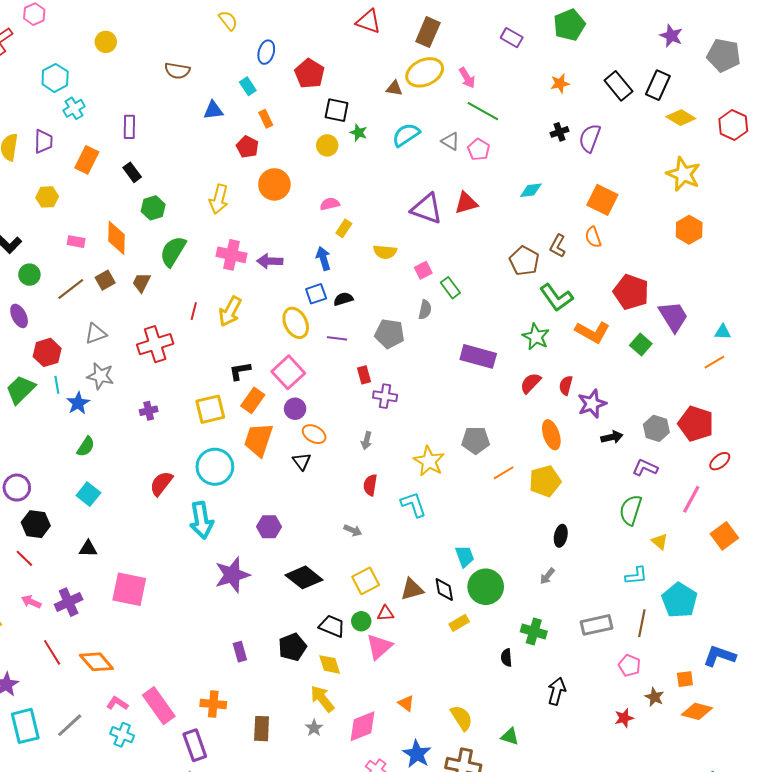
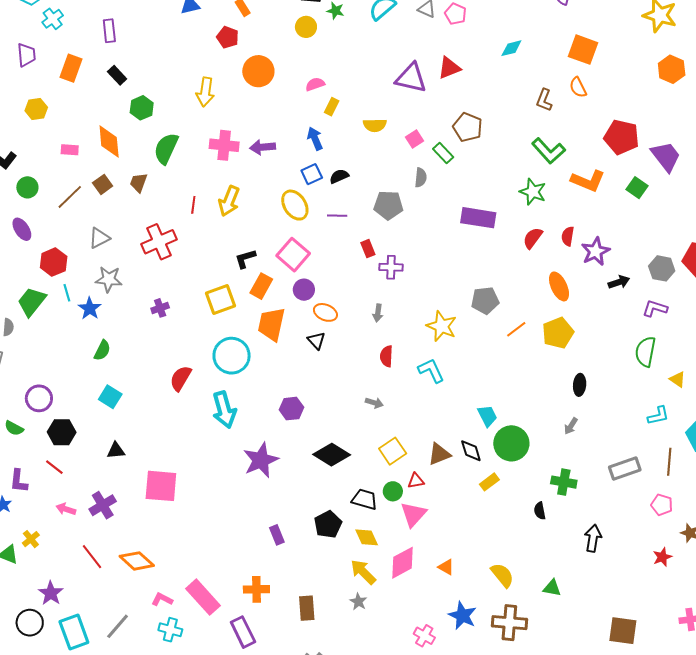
brown pentagon: (524, 261) -> (468, 127), moved
pink diamond: (363, 726) -> (402, 563), moved

